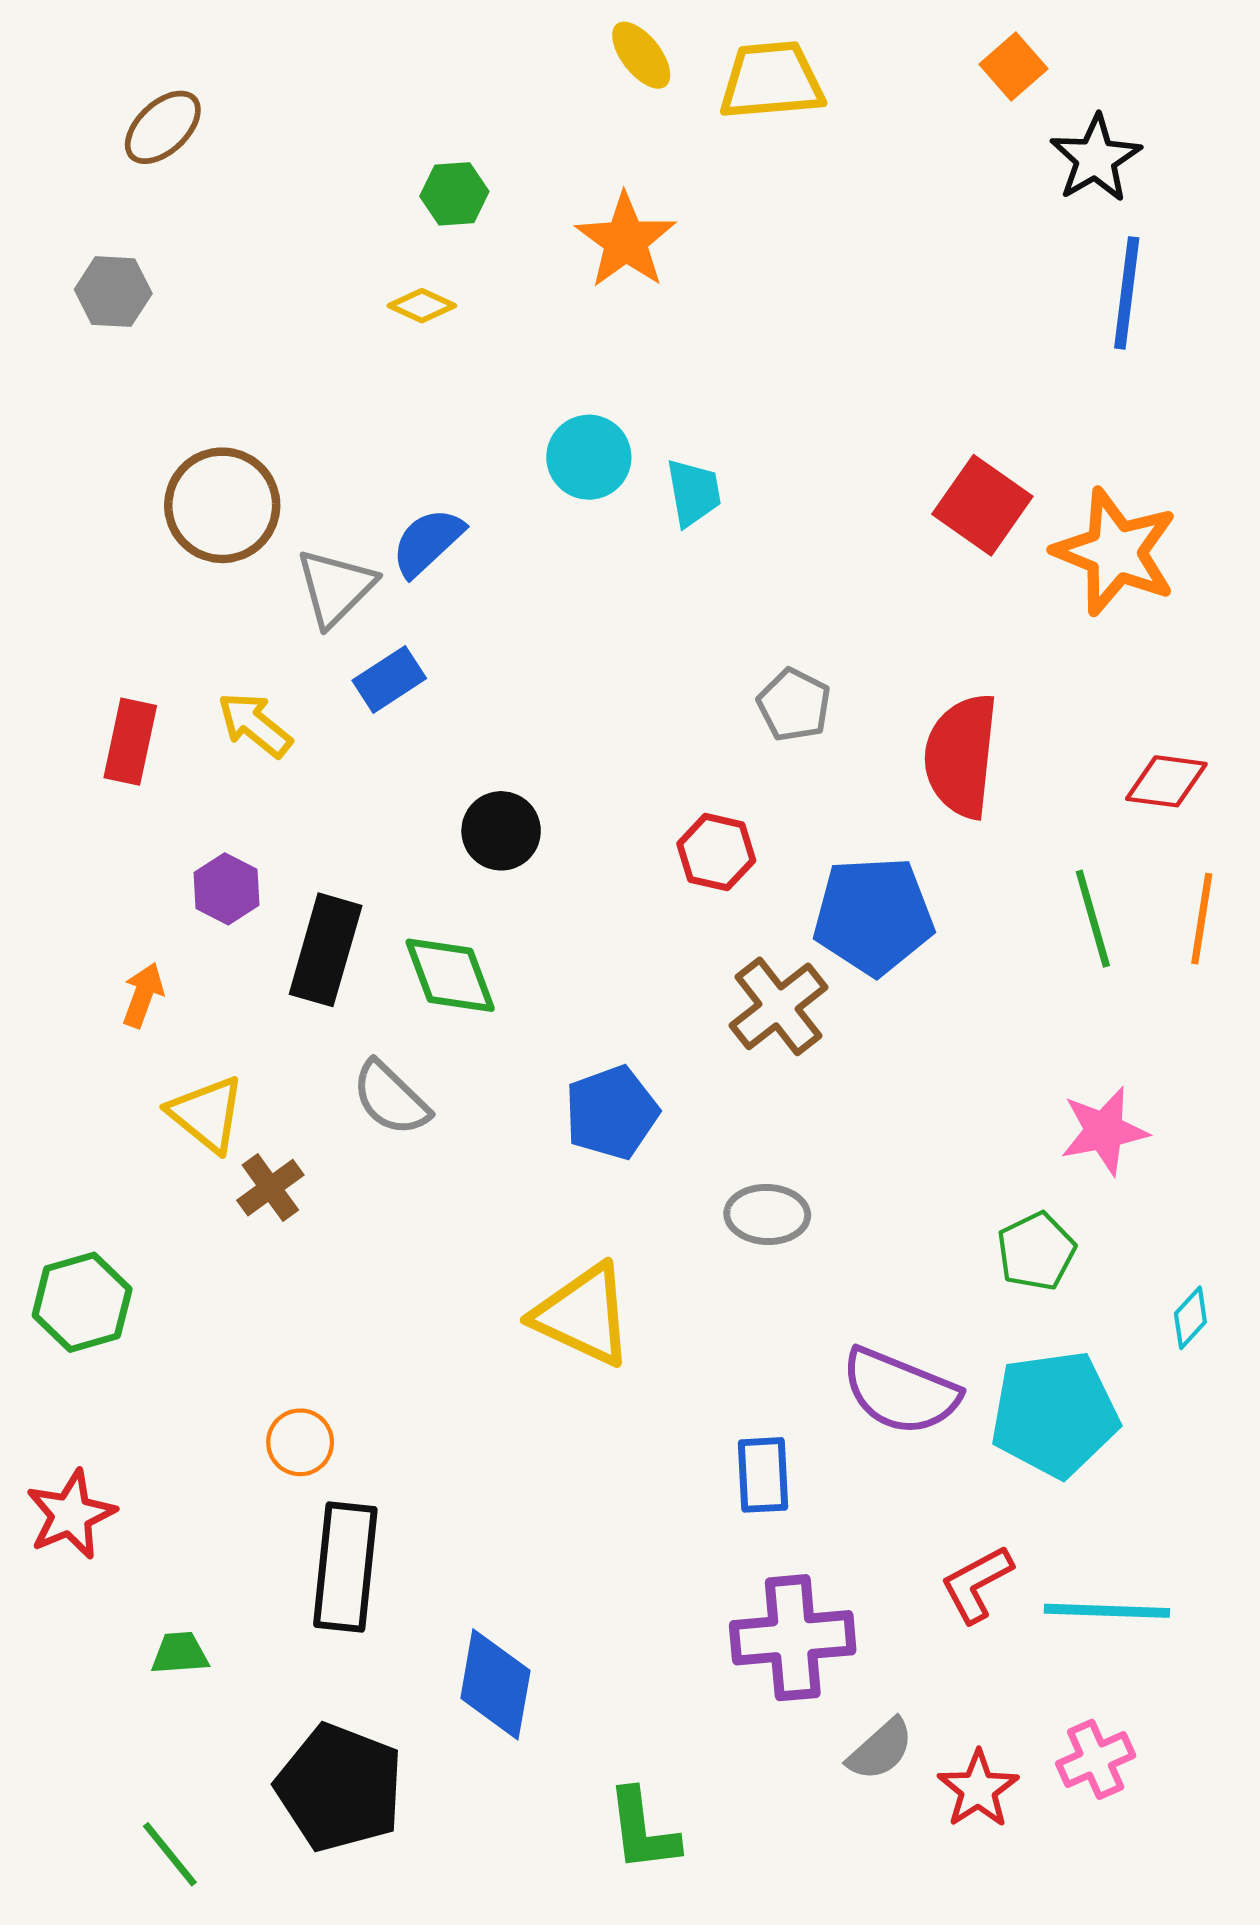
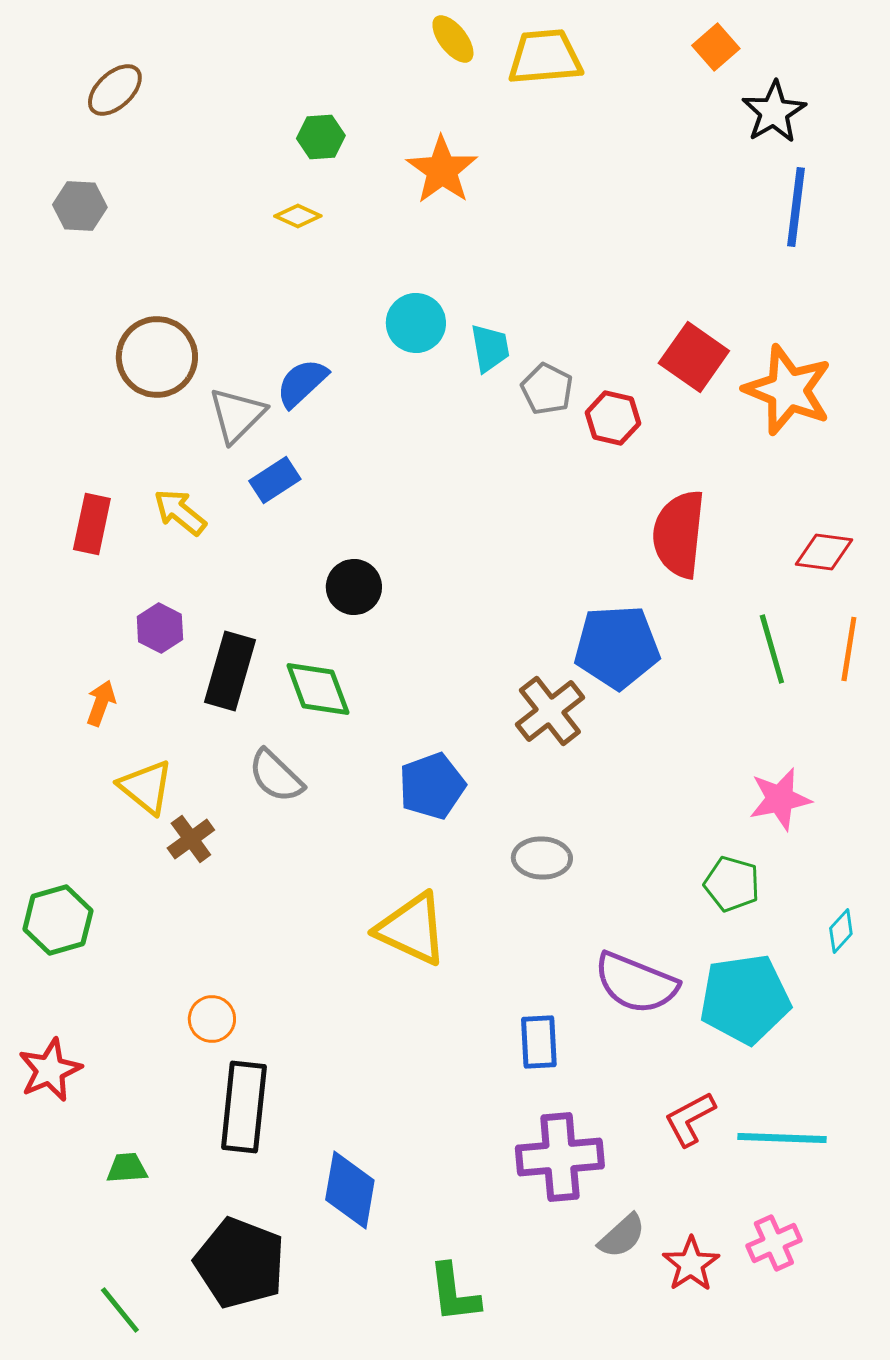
gray pentagon: (794, 705) -> (547, 389), moved
red hexagon: (716, 852) -> (613, 418), moved
green pentagon: (1036, 1251) -> (732, 884), turned -30

